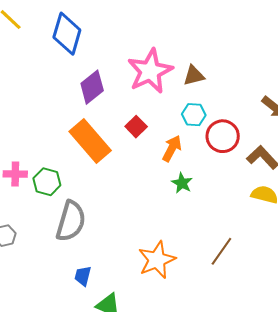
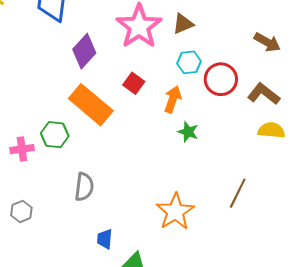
green hexagon: (47, 182) -> (55, 135), moved
gray semicircle: (71, 221) -> (84, 187), size x0.7

